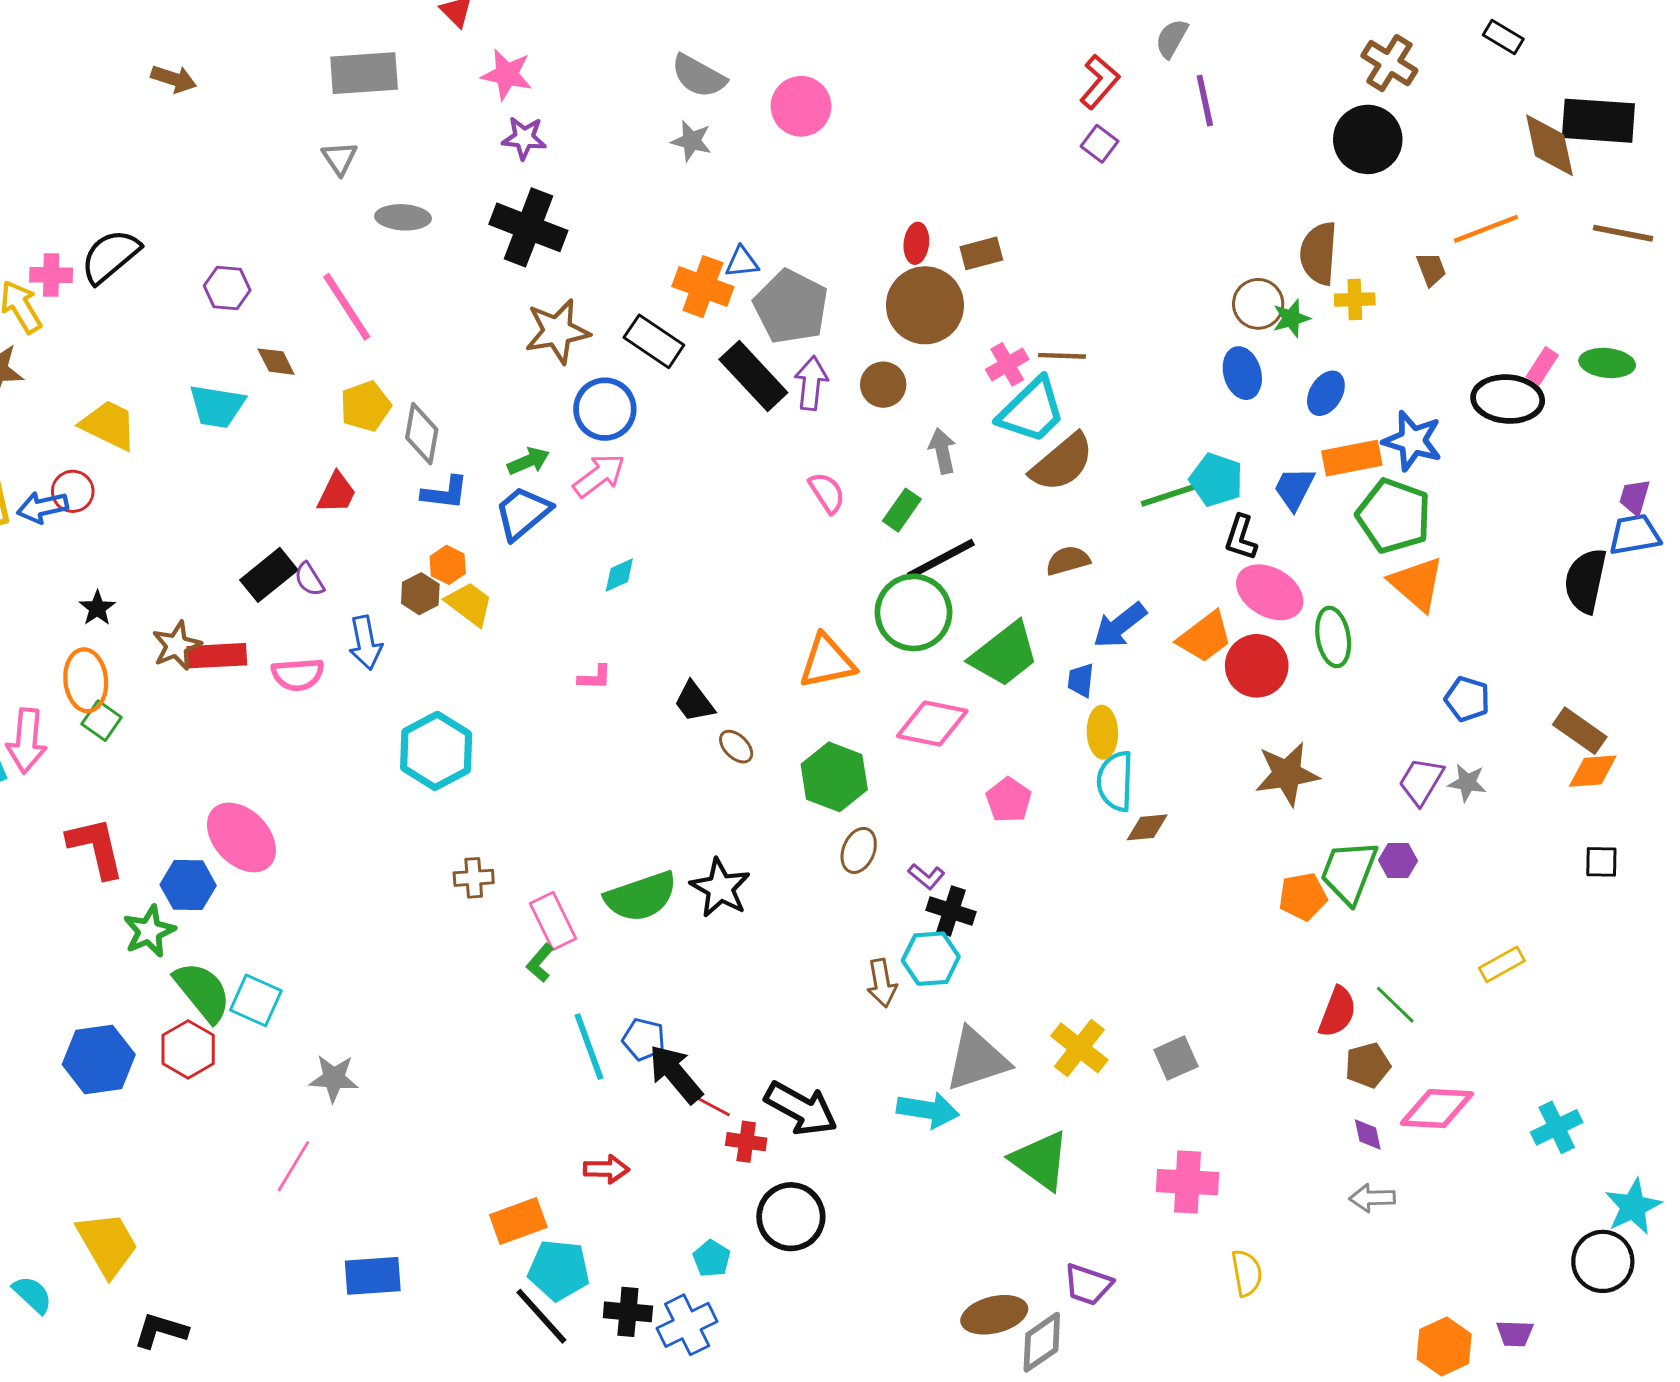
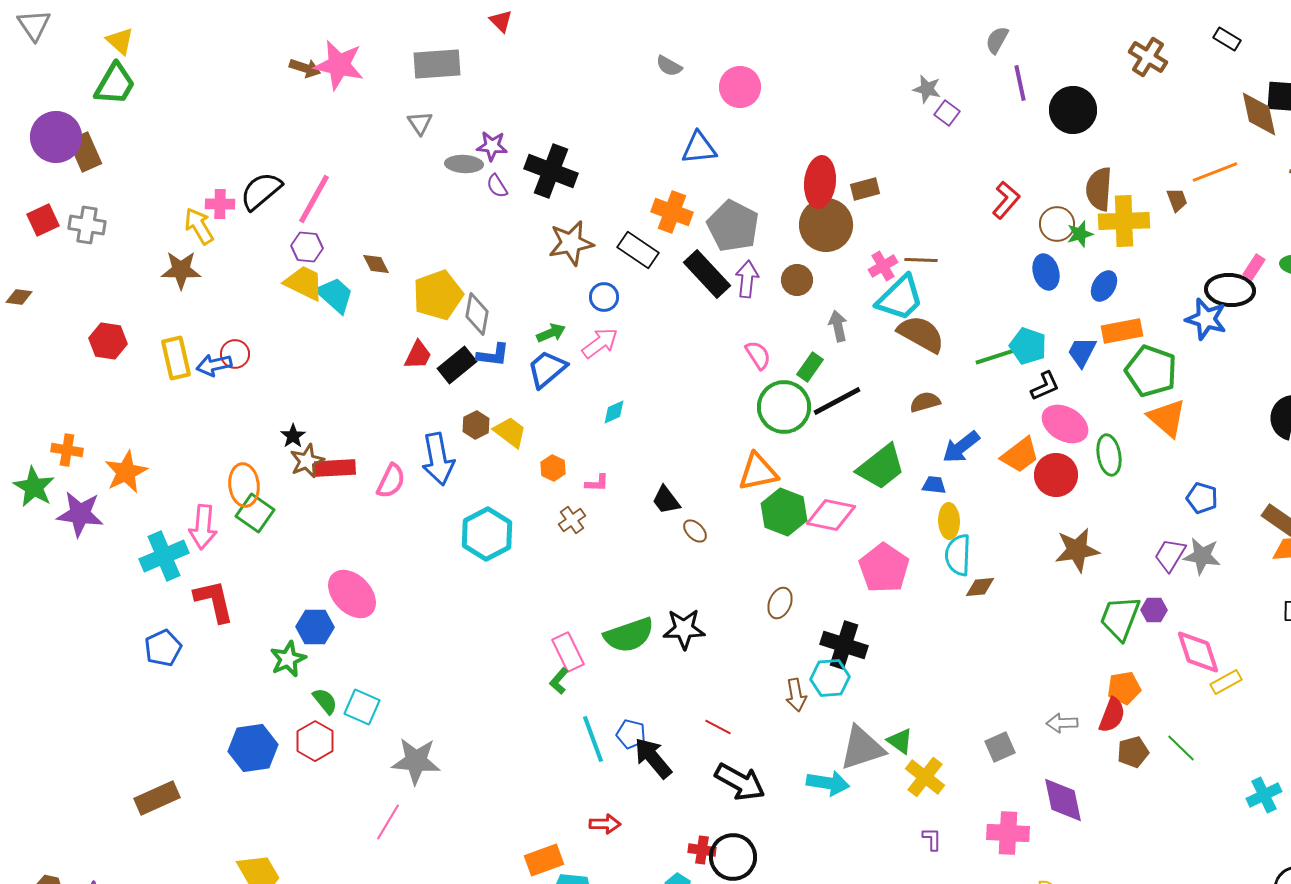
pink star: (507, 75) -> (339, 65), moved, size x1.4
gray semicircle: (699, 76) -> (669, 66), size x0.7
red L-shape: (1100, 82) -> (1006, 200), moved
purple star: (524, 138) -> (492, 146), moved
black circle: (1368, 139) -> (1073, 110), moved
gray star: (691, 141) -> (927, 89), moved
red ellipse: (916, 243) -> (820, 182), size x1.8
blue triangle: (742, 262) -> (699, 148), moved, size x1.5
purple hexagon: (227, 288) -> (307, 247), moved
yellow cross: (1355, 300) -> (1124, 221), size x1.8
pink line: (347, 307) -> (314, 199), moved, turned 62
cyan trapezoid: (217, 406) -> (335, 295), turned -147
yellow pentagon: (365, 406) -> (438, 295), size x1.4
blue circle: (605, 409) -> (604, 297), size x0.7
yellow trapezoid: (109, 425) -> (304, 283), moved
blue star: (1412, 441) -> (1206, 319), moved
brown semicircle: (1062, 462) -> (921, 334), turned -111
black L-shape: (1241, 537) -> (1045, 386), turned -132
orange hexagon: (448, 565) -> (553, 468), moved
black rectangle: (269, 575) -> (457, 365), moved
purple semicircle: (309, 579) -> (497, 186), moved
black star: (97, 608) -> (293, 436), moved
green circle: (913, 612) -> (784, 407), moved
blue arrow: (365, 643) -> (438, 459), size x1.4
pink semicircle: (298, 674) -> (391, 481), turned -60
blue trapezoid: (1081, 680) -> (934, 485), turned 90
green square: (102, 721) -> (255, 513), size x1.4
green hexagon: (834, 777) -> (784, 512), moved
gray star: (1467, 783) -> (1202, 556), size x1.4
pink pentagon: (1009, 800) -> (884, 568), size x1.6
red L-shape: (96, 848) -> (214, 601), moved
purple L-shape: (926, 876) -> (932, 839), moved, turned -130
brown cross: (474, 878) -> (572, 520), moved, turned -32
black star: (720, 888) -> (684, 629), turned -30
orange pentagon: (1303, 897) -> (1124, 688), moved
black cross: (951, 911) -> (844, 645), size x1.4
green semicircle: (203, 992) -> (325, 701), size x0.6
green line: (1395, 1005) -> (1181, 748), moved
yellow cross: (1079, 1048) -> (925, 777), moved
gray star: (334, 1078) -> (416, 761), size x1.4
red line: (712, 1106) -> (718, 727), moved
pink diamond: (1437, 1109) -> (1198, 652), moved, turned 69
purple diamond: (1368, 1135) -> (1063, 800), moved, size x2.0
red cross: (746, 1142) -> (702, 850), moved
green triangle: (1040, 1160) -> (900, 741), moved, size x0.6
gray arrow: (1372, 1198) -> (1062, 723), moved

